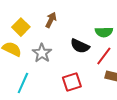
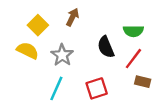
black semicircle: (80, 46) -> (106, 47), turned 42
cyan line: (23, 83) -> (56, 88), moved

